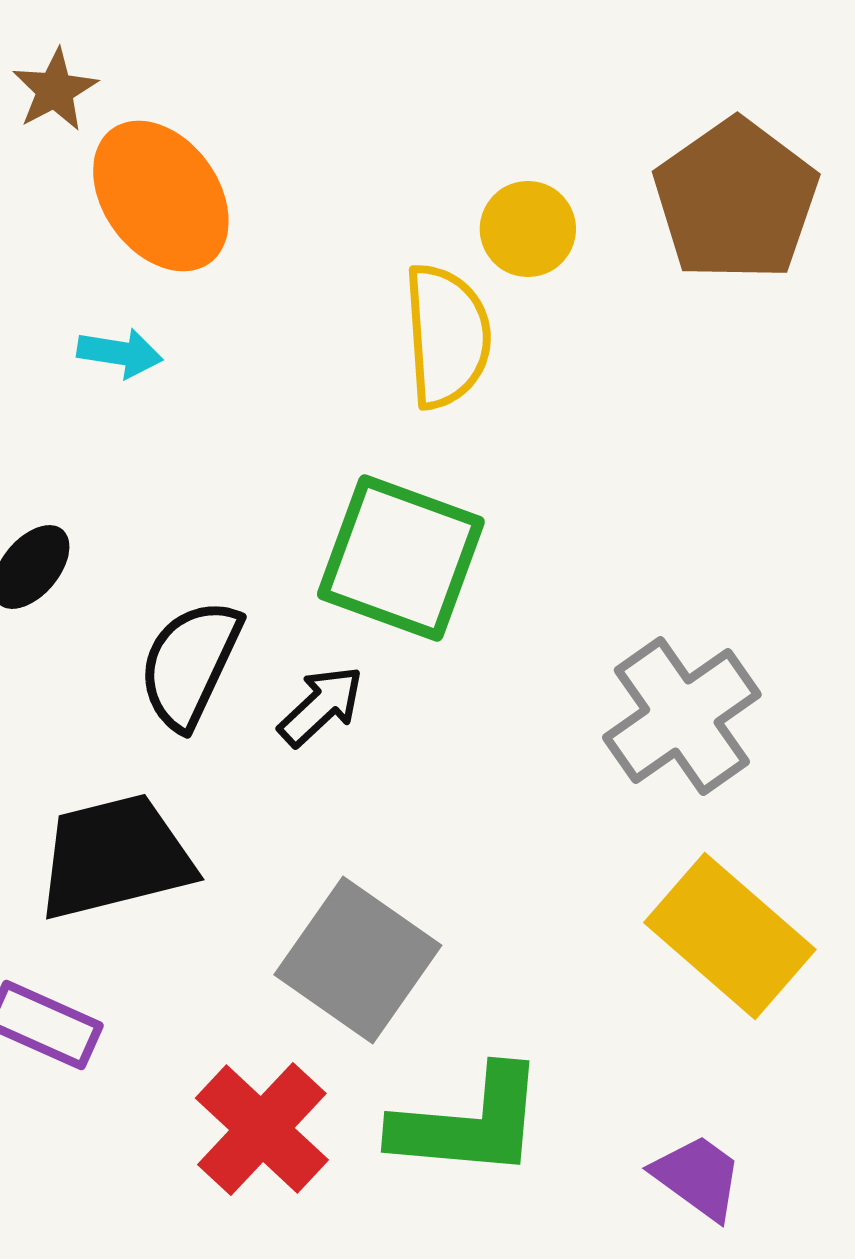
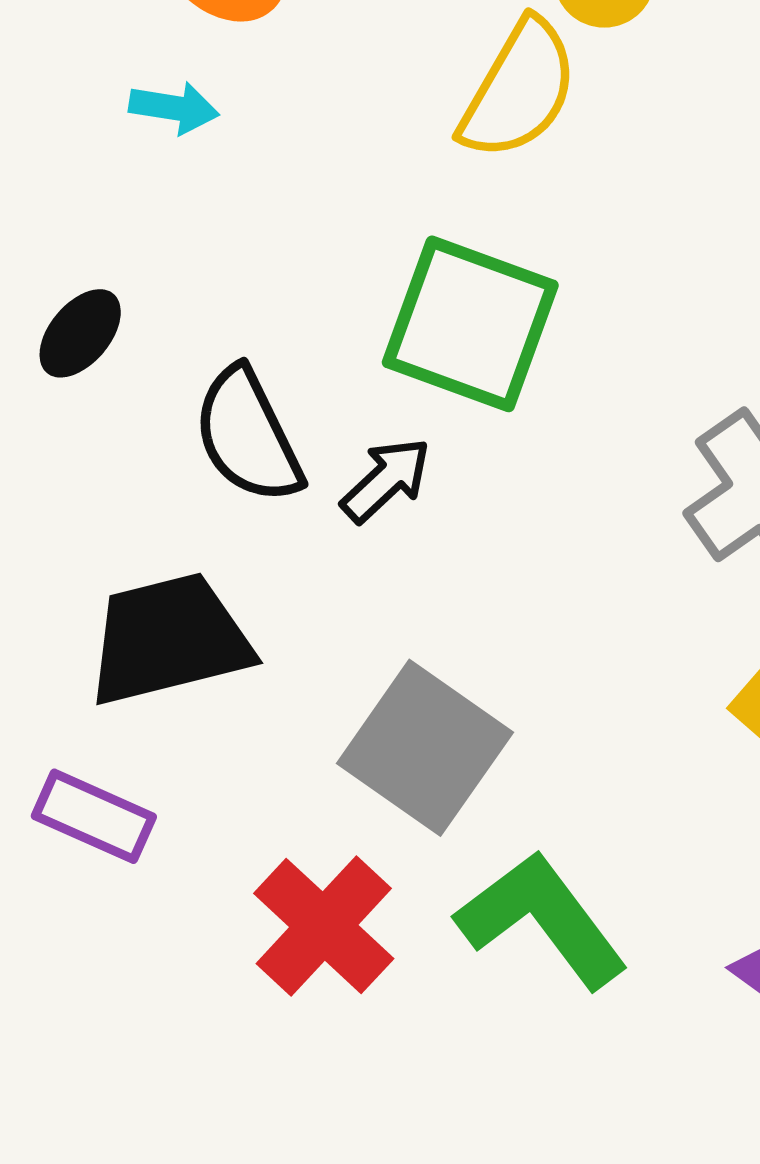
yellow semicircle: (447, 336) -> (519, 90), turned 34
black semicircle: (190, 664) -> (248, 436), turned -51
green L-shape: (469, 1123) -> (542, 920), turned -132

